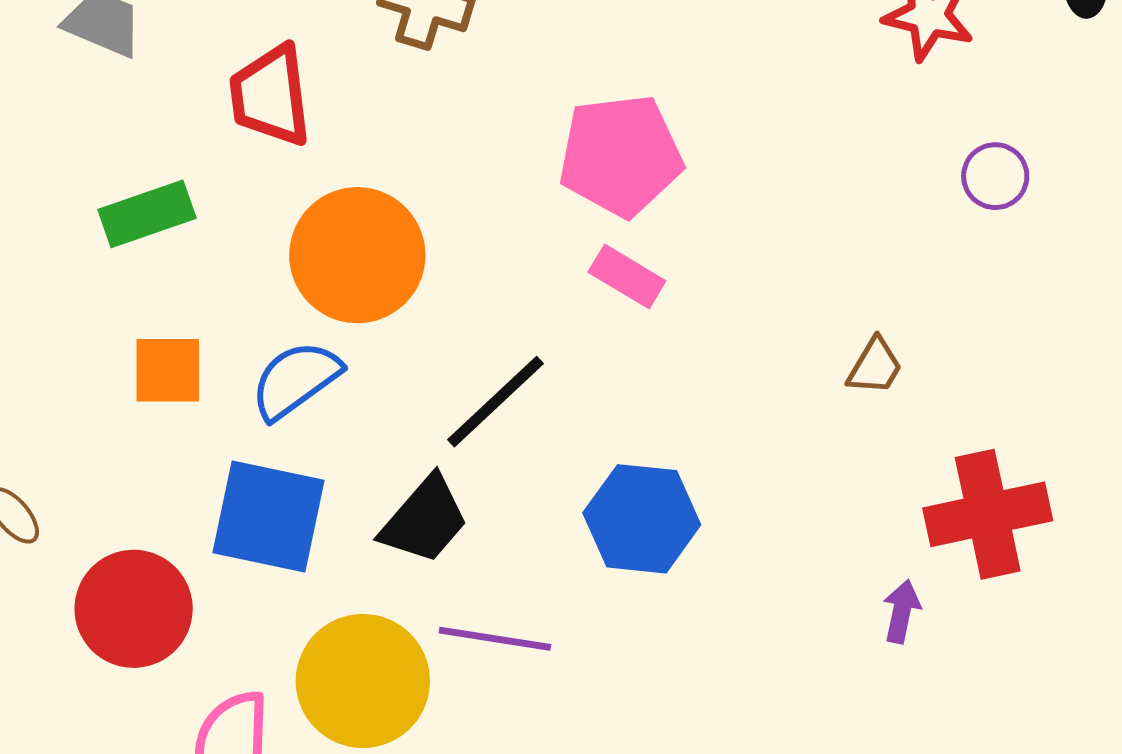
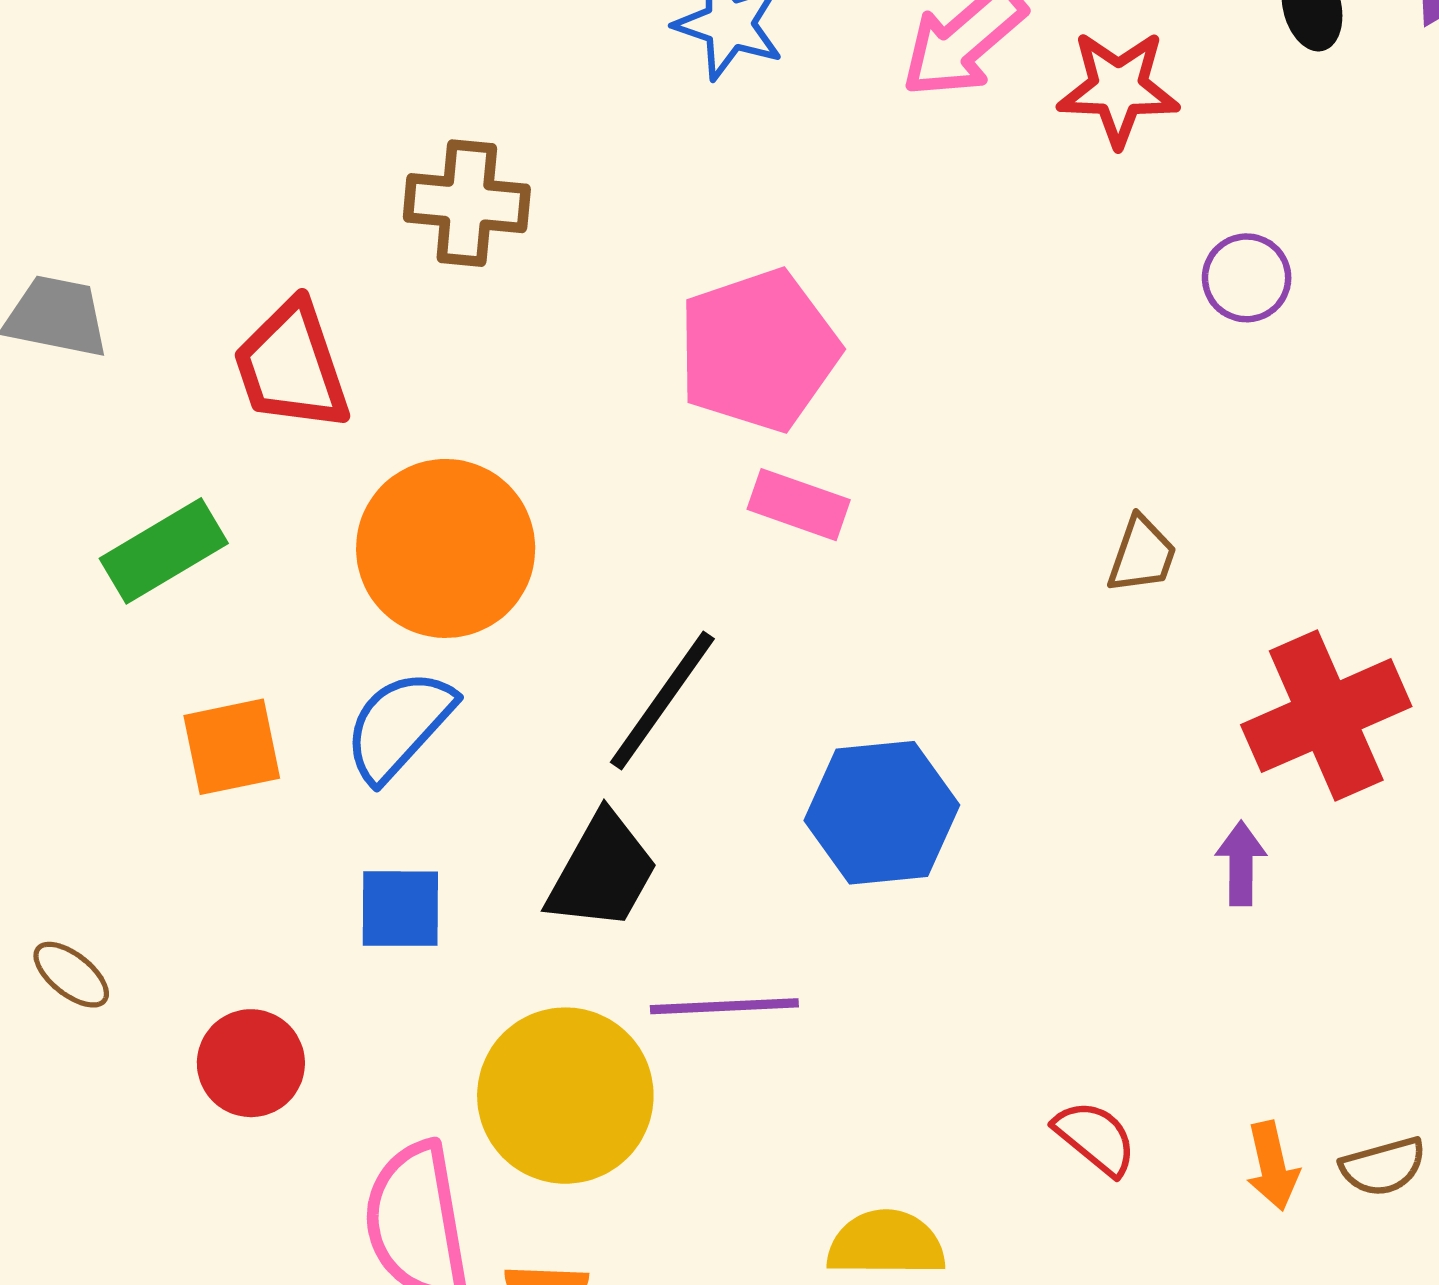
blue square: (269, 516) -> (400, 909), size x0.6
red circle: (134, 609) -> (251, 1063), size x0.7

